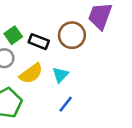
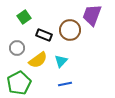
green square: (13, 35) -> (24, 17), moved
blue line: (66, 104) -> (65, 84), turned 40

